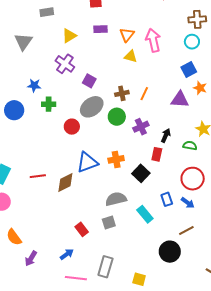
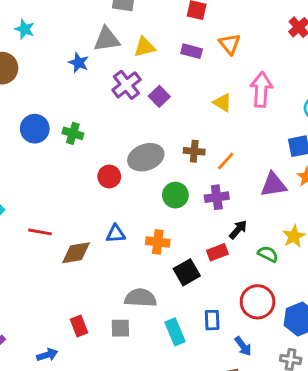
orange triangle: (127, 35) -> (230, 44), moved, turned -35
gray triangle: (23, 42) -> (107, 39), moved, turned 30
purple square: (89, 81) -> (159, 96), moved
blue star: (34, 85) -> (79, 63), moved
purple triangle: (180, 100) -> (273, 185), turned -30
green cross: (49, 104) -> (73, 133), moved
green circle: (117, 117) -> (175, 195), moved
purple cross: (141, 127) -> (217, 197), moved
red rectangle: (157, 154) -> (217, 252), turned 40
blue triangle: (87, 162) -> (116, 234), size x0.6
blue arrow: (188, 203) -> (243, 346), moved

